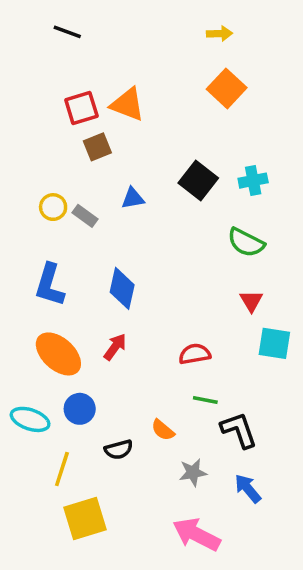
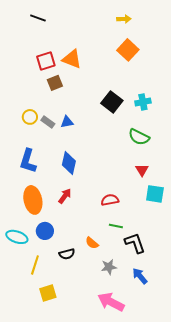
blue triangle: (133, 198) -> (67, 122), moved
orange ellipse: (58, 354) -> (33, 200), turned 36
yellow square: (85, 519) -> (48, 293), size x0.7

